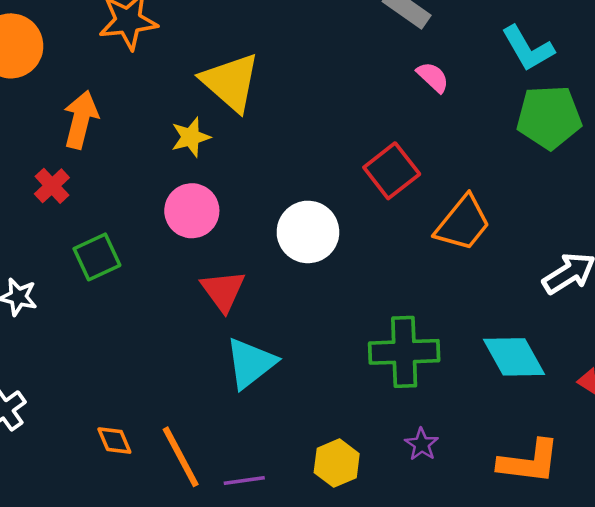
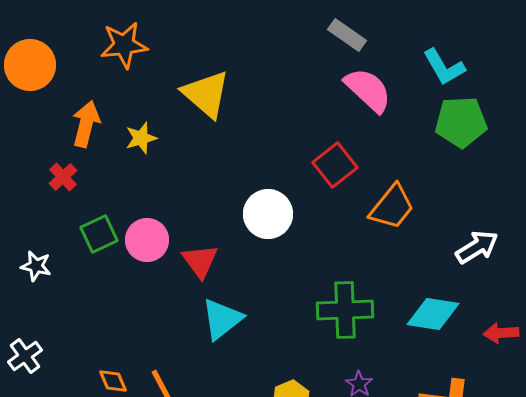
pink semicircle: (433, 77) -> (368, 90), size x1.8
yellow star: (191, 137) -> (141, 138), moved
pink circle: (192, 211) -> (147, 240), moved
cyan diamond: (514, 357) -> (433, 314), turned -52

